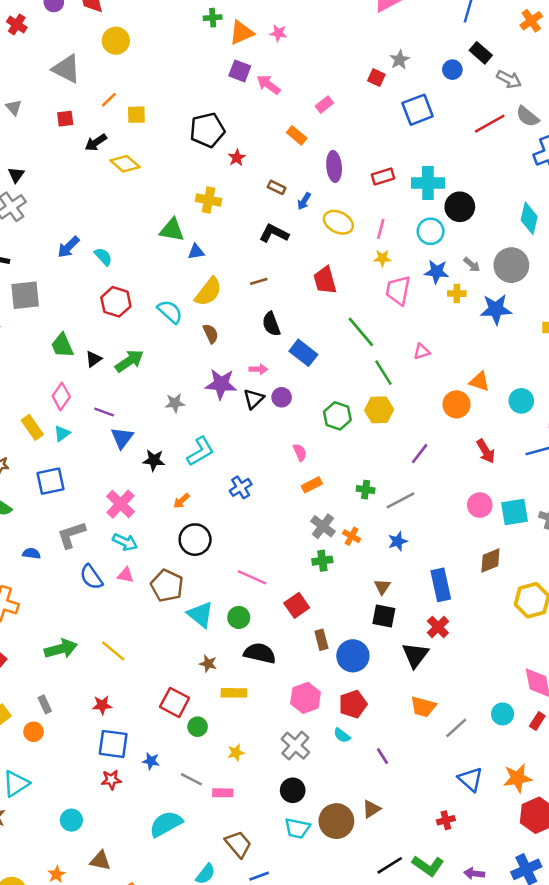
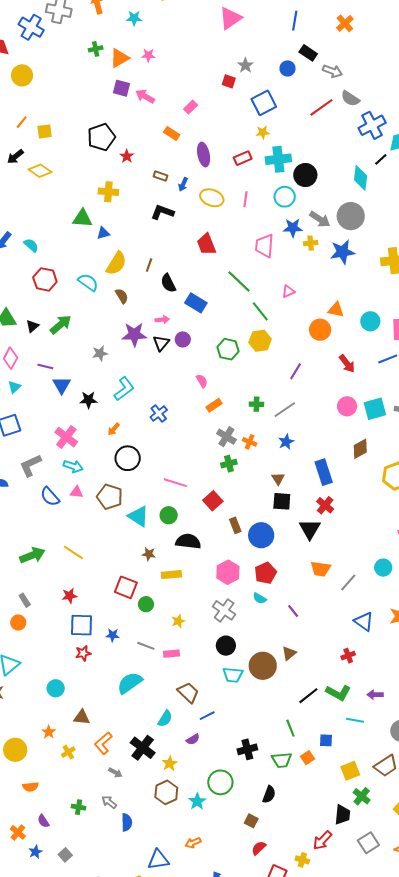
yellow star: (382, 258) -> (263, 132), moved
gray arrow: (472, 265) -> (320, 219), size x1.5
brown line: (259, 281) -> (149, 265), moved, turned -48

